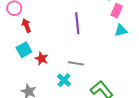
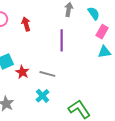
red arrow: (26, 25) -> (26, 24), moved
gray line: (76, 63) -> (47, 74), moved

